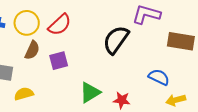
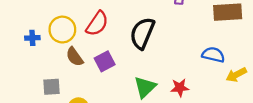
black semicircle: (116, 40) -> (142, 33), moved
brown semicircle: (32, 50) -> (75, 57), turned 132

